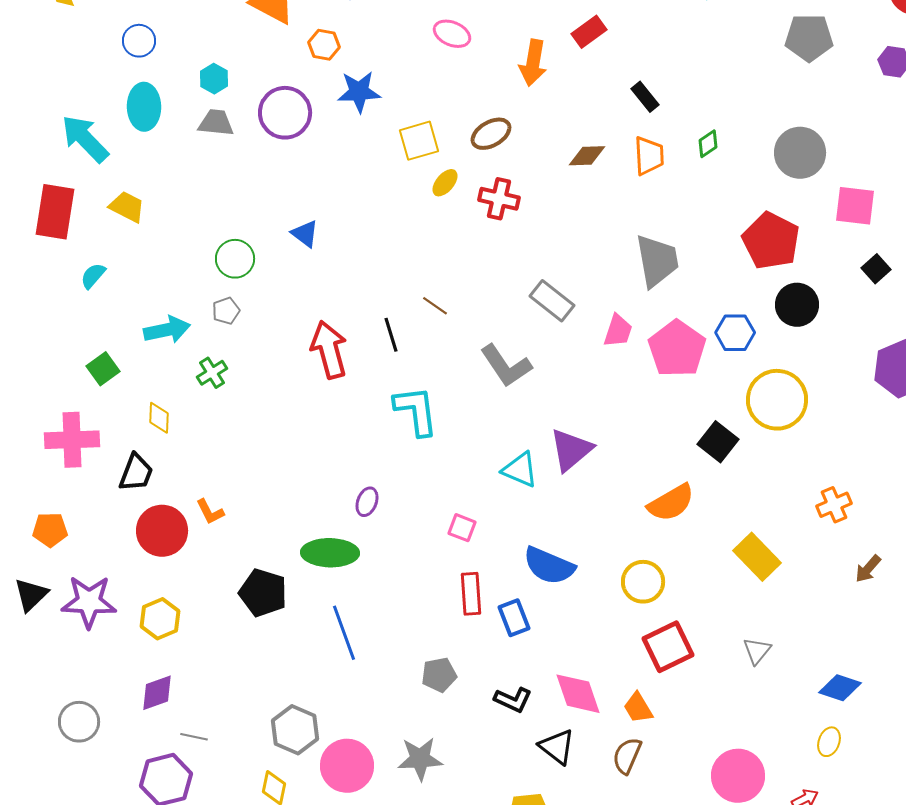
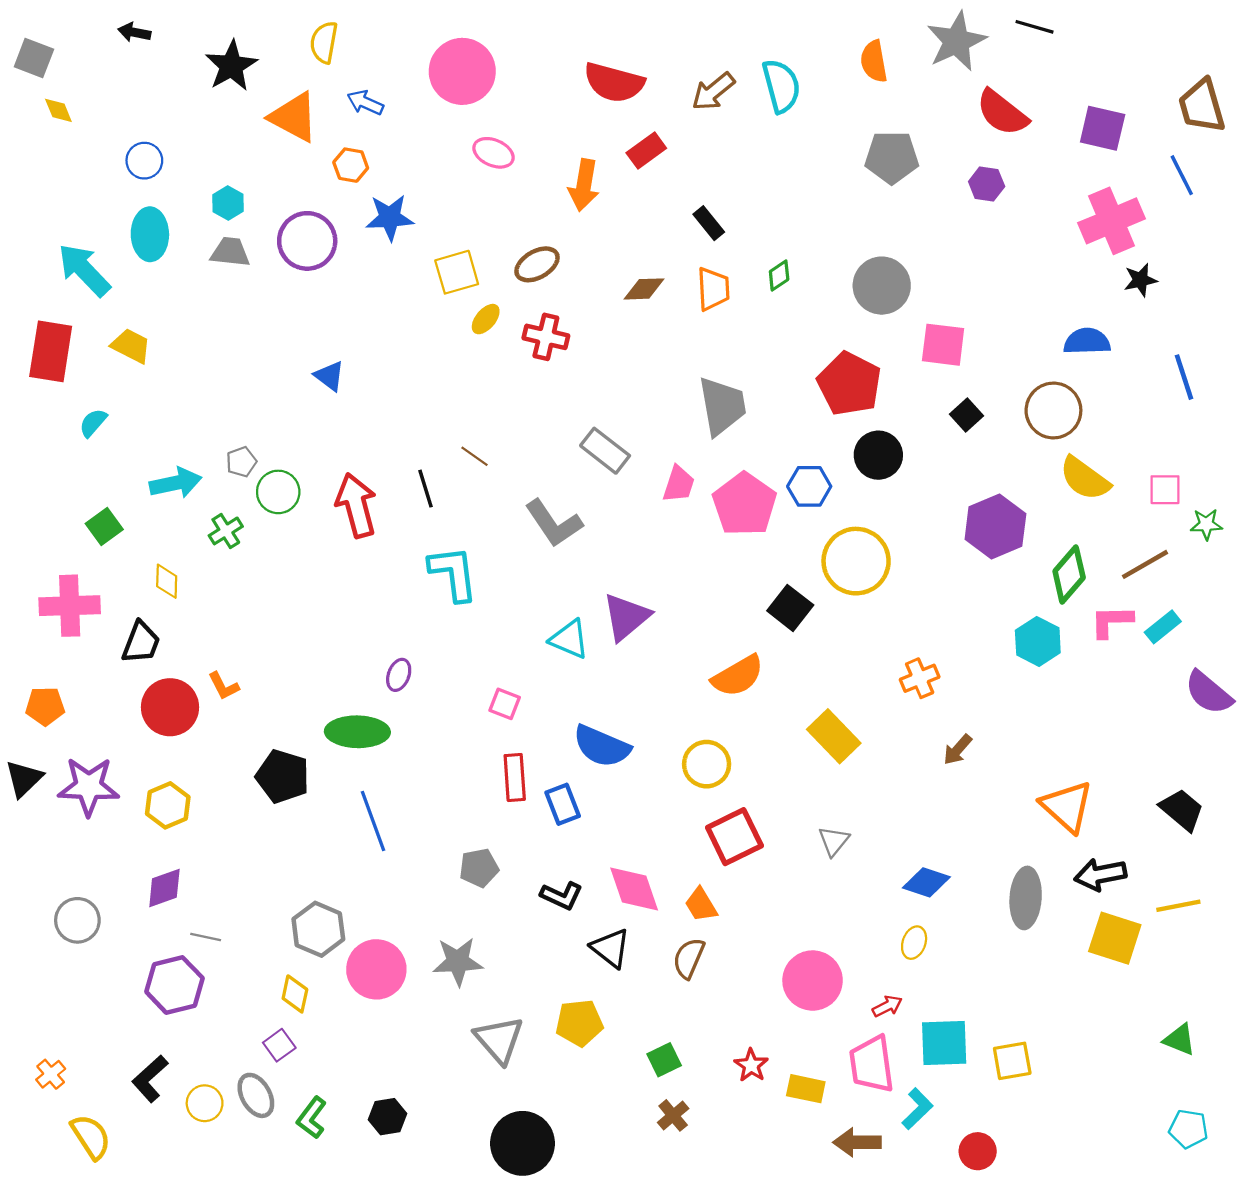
green circle: (235, 259) -> (278, 492), moved

